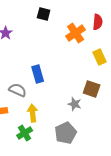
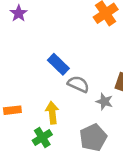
blue rectangle: (38, 74) -> (58, 64), turned -30
gray semicircle: (18, 90) -> (78, 84), moved

